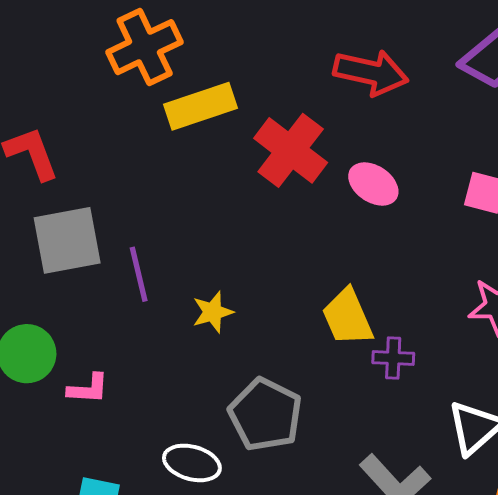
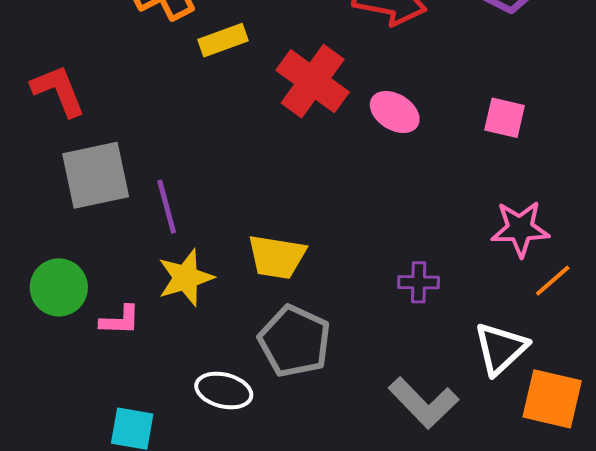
yellow rectangle: (201, 106) -> (223, 40), size x0.7
yellow star: (213, 312) -> (186, 278), moved, size x1.4
yellow trapezoid: (348, 317) -> (277, 257), moved, turned -56

